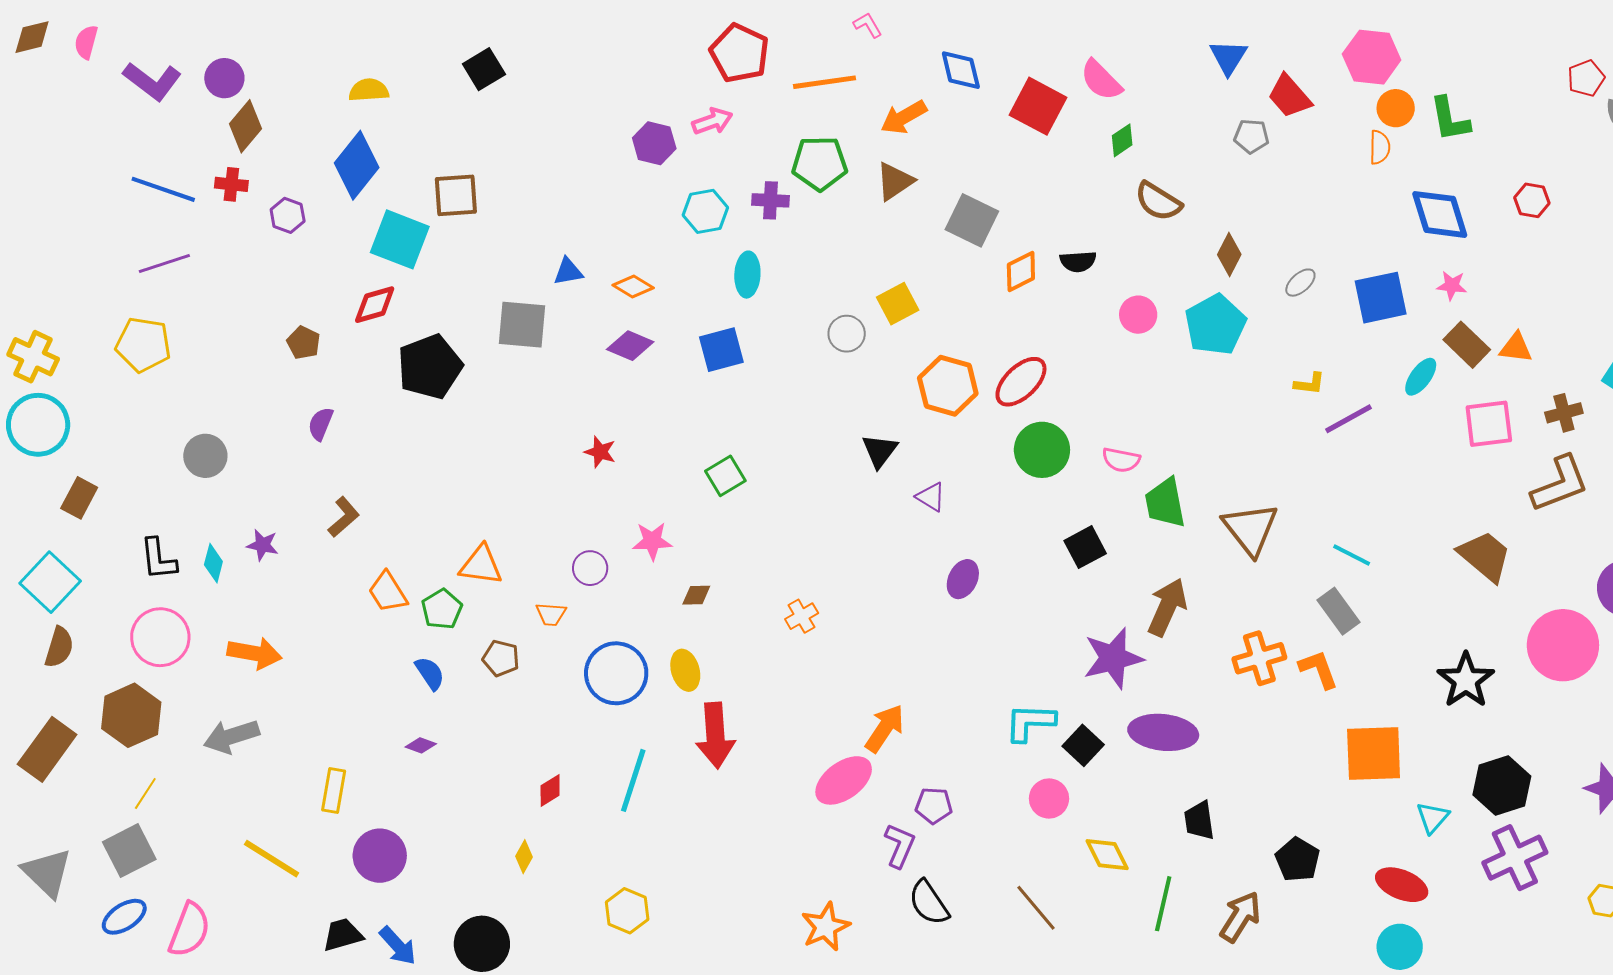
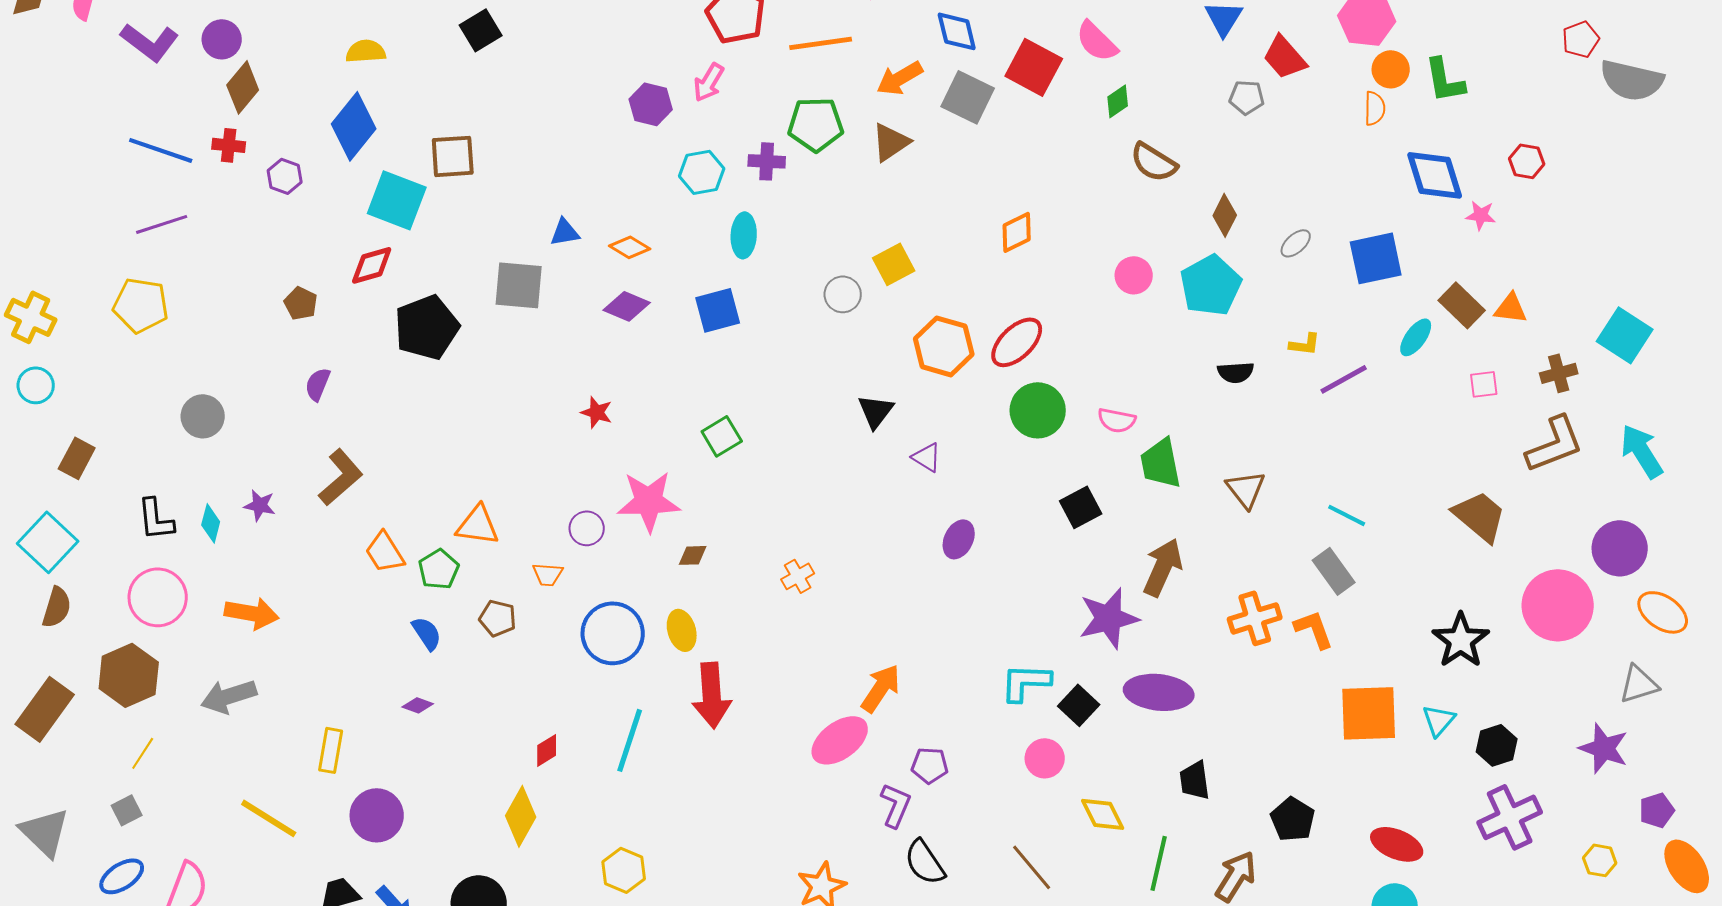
pink arrow: (712, 121) -> (709, 82), turned 141
gray square: (972, 220) -> (968, 97), moved
black semicircle: (1078, 261) -> (1236, 372), moved
pink star: (1452, 286) -> (1481, 215), moved
pink square: (1489, 424) -> (1484, 384), size x0.6
cyan circle: (38, 425) -> (36, 385), size x0.6
brown L-shape: (344, 517) -> (341, 477), size x1.4
brown triangle: (1250, 529) -> (1246, 489), size x0.7
pink star: (652, 541) -> (649, 501), size x1.6
black hexagon: (1502, 785) -> (1497, 745), size x0.7
cyan triangle: (1433, 818) -> (1439, 720), moved
gray square: (129, 851) -> (127, 810), size x0.6
yellow diamond: (524, 857) -> (521, 816), size x1.8

